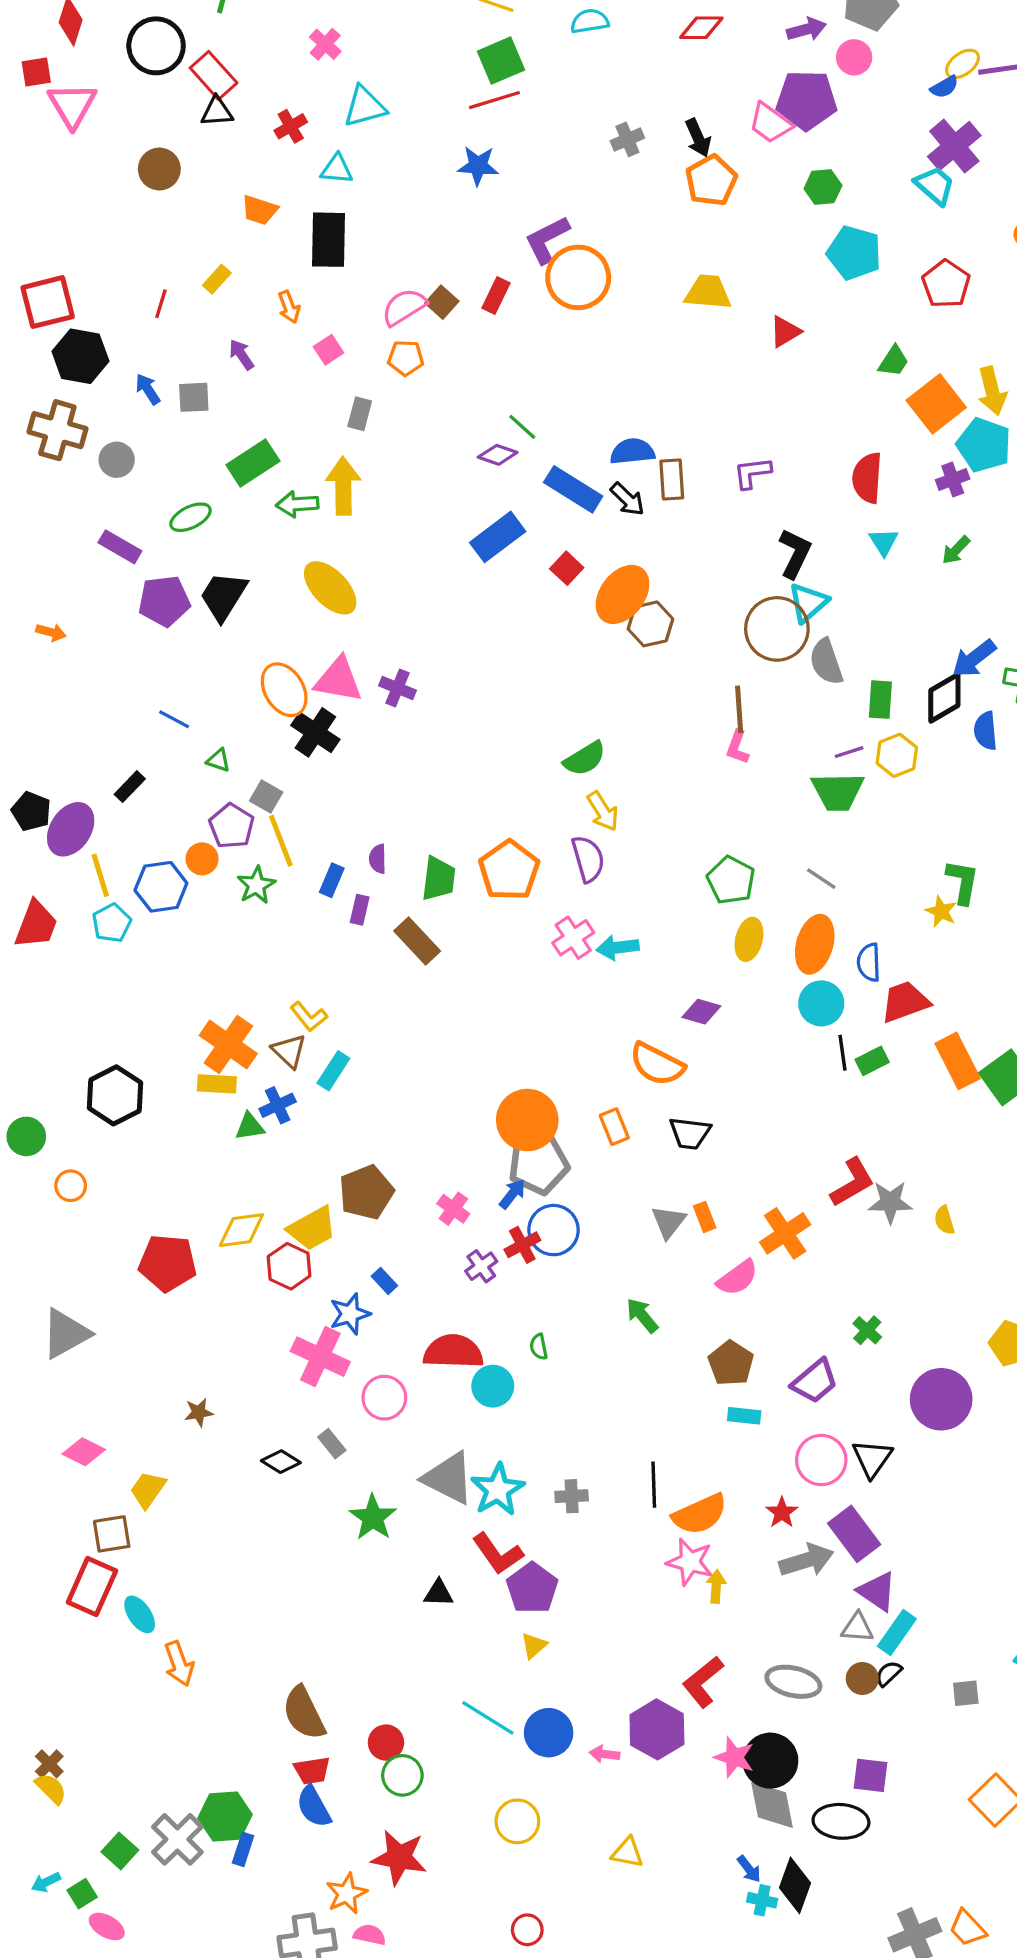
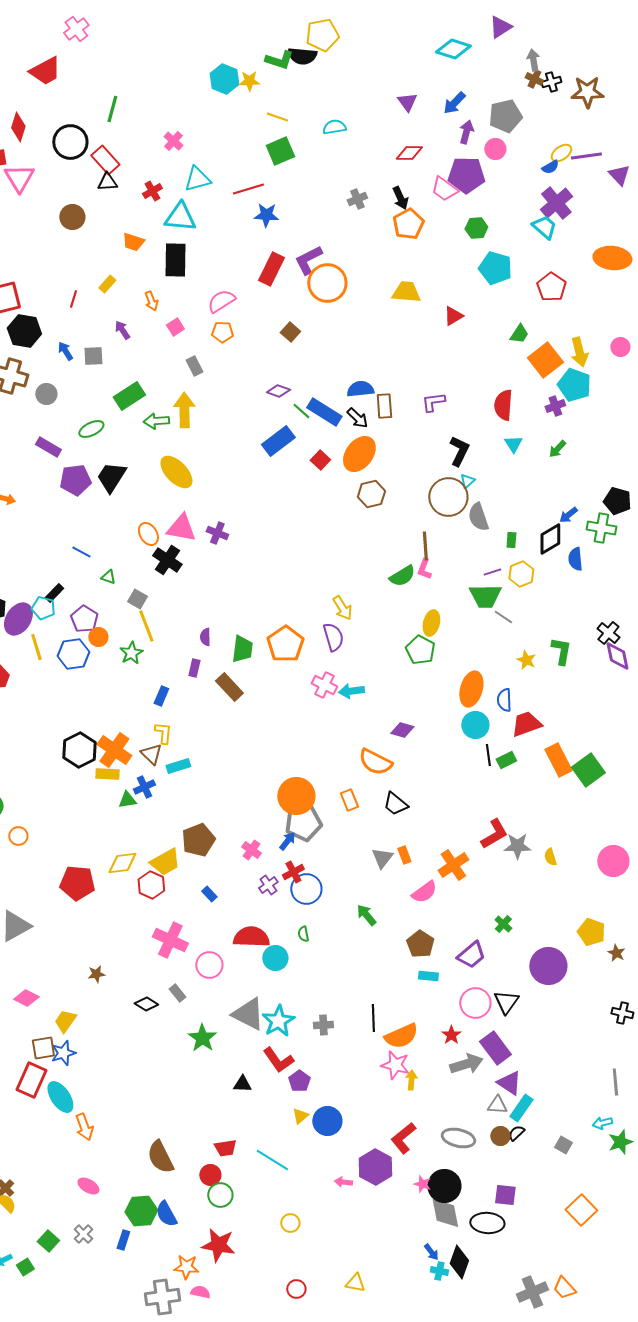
red diamond: (701, 28) -> (409, 153), moved
purple arrow: (806, 29) -> (466, 132), turned -60
red line: (494, 100) -> (248, 189), moved
cyan triangle: (337, 169) -> (180, 217), size x1.6
red rectangle: (496, 295) -> (271, 269), moved, size x1.5
brown square: (442, 302) -> (290, 332), moved
gray rectangle: (360, 414) -> (194, 366), turned -42
green line: (522, 427) -> (301, 411), moved
orange ellipse: (623, 594) -> (359, 454), moved
cyan triangle: (808, 603) -> (467, 481), size x0.6
blue arrow: (974, 658) -> (568, 515), size x0.7
orange ellipse: (284, 690) -> (148, 534), size x0.7
green rectangle: (880, 700) -> (511, 540), size x0.7
green semicircle: (585, 759) -> (402, 576), moved
purple pentagon: (232, 826) -> (84, 619), moved
gray line: (821, 879) -> (503, 617), moved
blue rectangle: (332, 880) -> (161, 696), moved
yellow star: (941, 911) -> (526, 660), moved
cyan pentagon: (112, 923) -> (43, 608), moved, turned -30
pink cross: (573, 938) -> (324, 685), turned -30
yellow ellipse: (749, 939) -> (431, 623), moved
yellow L-shape: (309, 1017) -> (163, 733), turned -135
cyan rectangle: (333, 1071) -> (178, 766), turned 40
black hexagon: (115, 1095) -> (79, 750), moved
black trapezoid: (690, 1133) -> (395, 804), turned 32
blue circle: (554, 1230) -> (306, 889), moved
blue star: (350, 1314) -> (63, 1053), moved
purple pentagon: (532, 1588) -> (299, 1081), size x0.7
cyan ellipse: (140, 1614) -> (60, 1097), size x1.4
gray square: (966, 1693) -> (563, 1145), turned 36
blue circle: (549, 1733) -> (327, 1121), moved
pink star: (734, 1757) -> (422, 1184), size x0.7
red trapezoid: (312, 1770) -> (225, 1148), moved
green hexagon: (225, 1816) -> (141, 1211), moved
yellow circle: (517, 1821) -> (290, 1223), size x0.7
gray cross: (177, 1839) -> (83, 1234), size x0.6
yellow triangle: (627, 1853) -> (355, 1283), moved
orange star: (347, 1894) -> (186, 1267), turned 30
pink ellipse: (107, 1926) -> (88, 1186), moved

